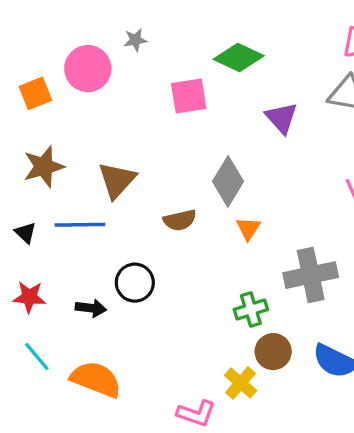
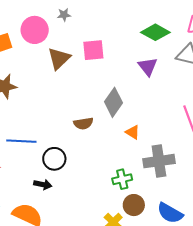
green diamond: (239, 57) -> (155, 32), moved
brown triangle: (117, 180) -> (59, 59), moved
blue line: (80, 225) -> (21, 141), moved
orange triangle: (248, 228) -> (133, 132), moved, turned -35
black arrow: (91, 308) -> (43, 184), moved

